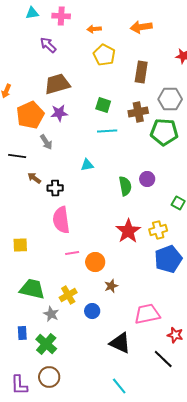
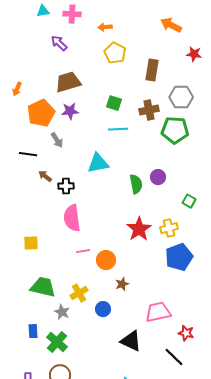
orange arrow: (141, 27) -> (171, 25), moved, turned 35
cyan triangle: (87, 165) -> (98, 163), size x1.6

